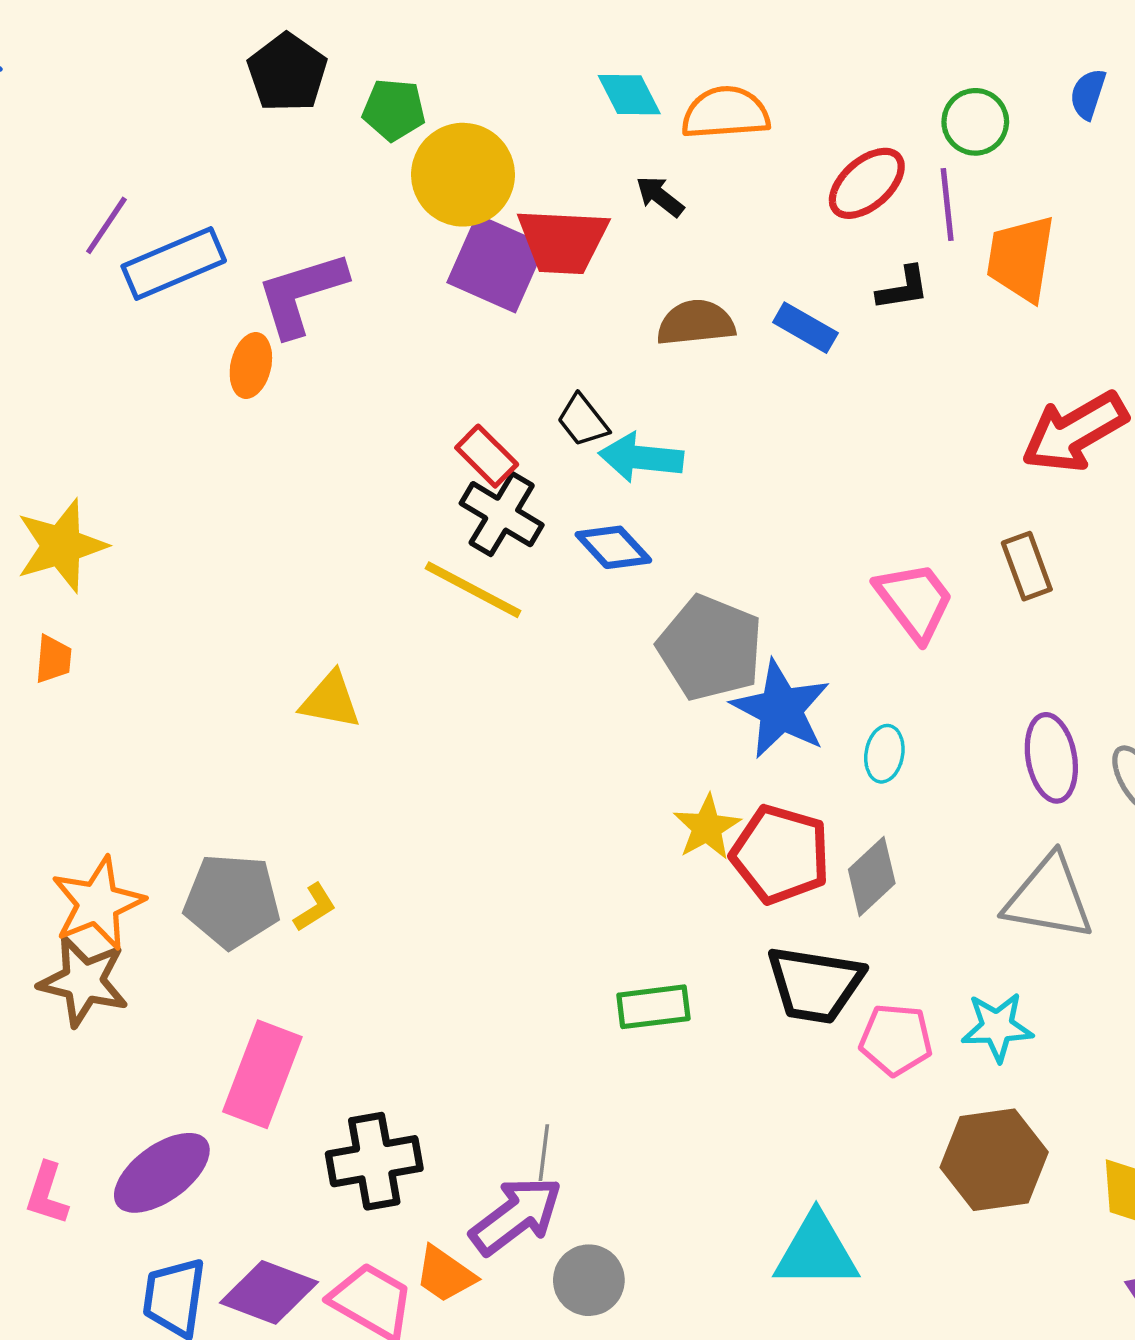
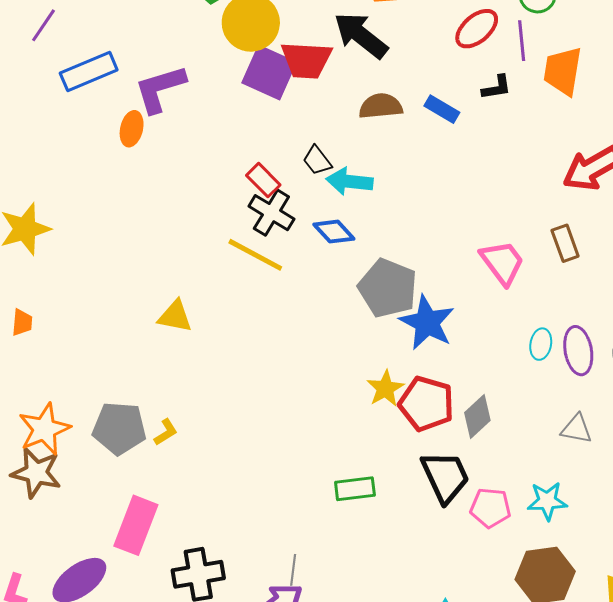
black arrow: (660, 196) -> (361, 35), size x2.0
purple line: (106, 225) -> (44, 25), moved
orange trapezoid: (53, 659) -> (22, 322), moved
cyan ellipse: (884, 754) -> (541, 344), moved
gray triangle: (1049, 898) -> (576, 429), size x0.6
black trapezoid: (815, 984) -> (445, 477), turned -124

